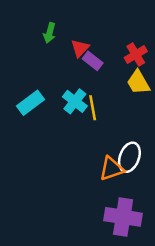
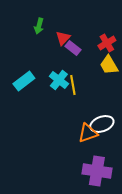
white ellipse: (129, 157) -> (102, 124), turned 50

